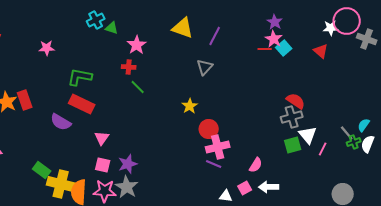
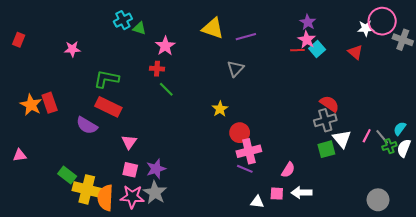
purple line: (215, 36) -> (246, 37), turned 48
pink line: (323, 149) -> (367, 136), moved
pink square: (245, 188) -> (277, 194), turned 32

